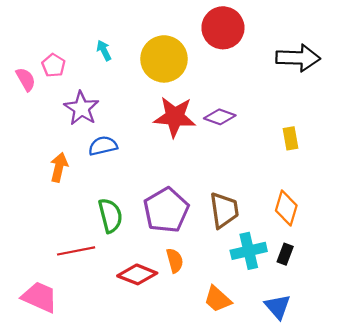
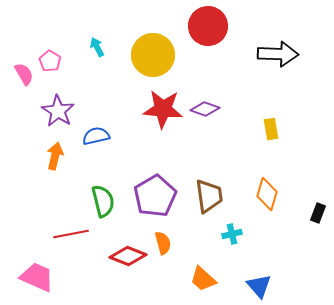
purple star: (81, 108) -> (58, 111), moved
cyan cross: (249, 251) -> (232, 234), size x0.6
black rectangle: (285, 254) -> (318, 213), moved

